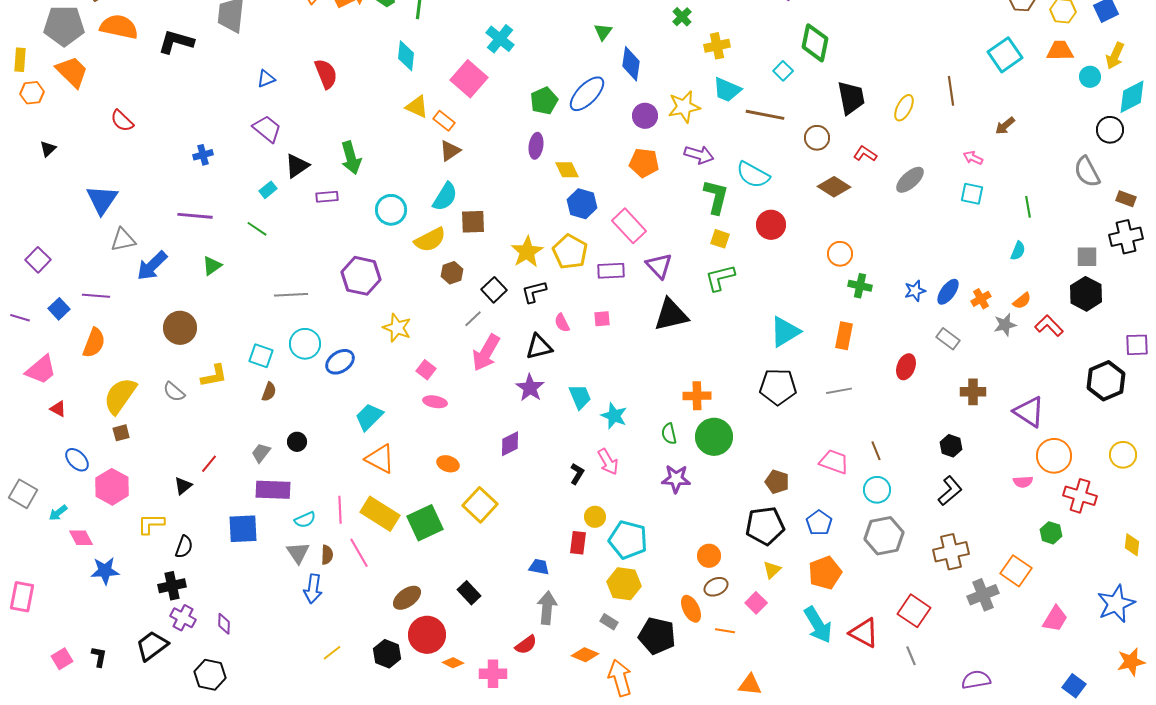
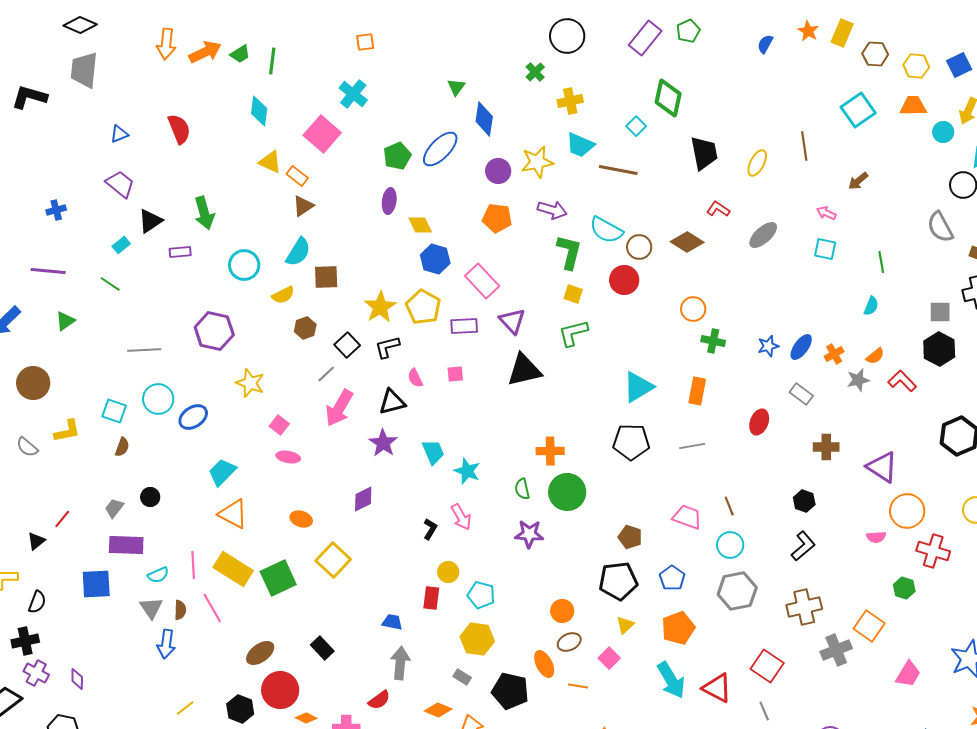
brown circle: (817, 138) -> (639, 247), moved
yellow semicircle: (430, 240) -> (283, 295), size x0.7
cyan pentagon: (628, 540) -> (481, 595), size x0.7

